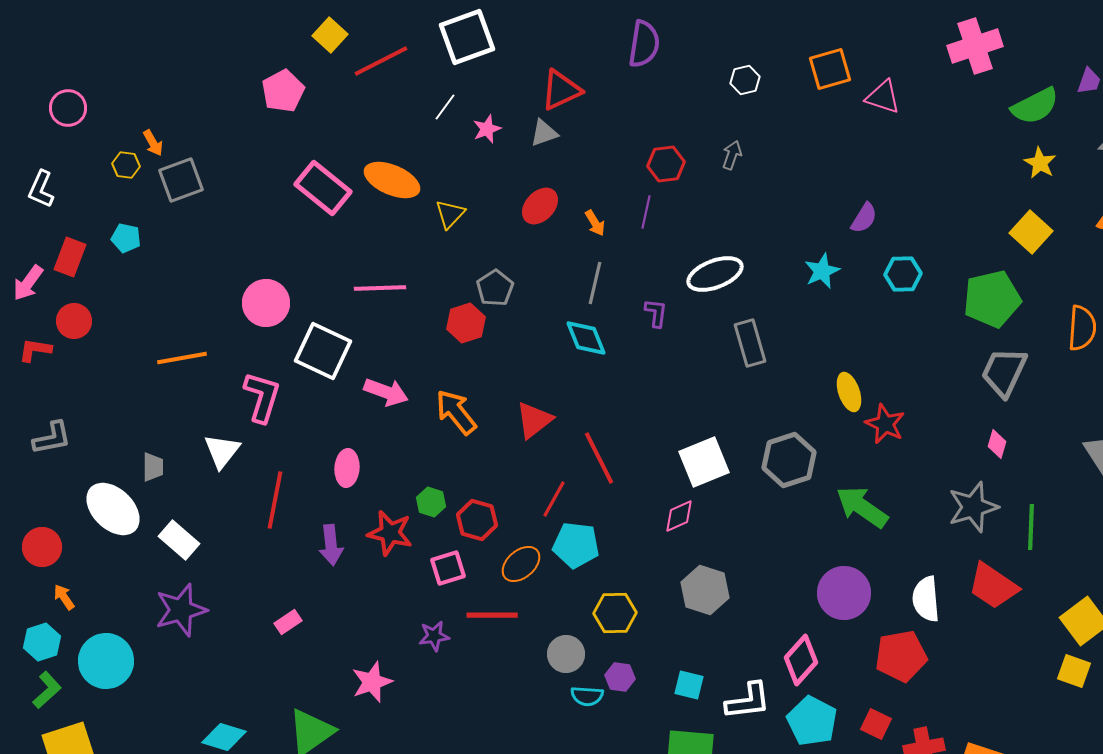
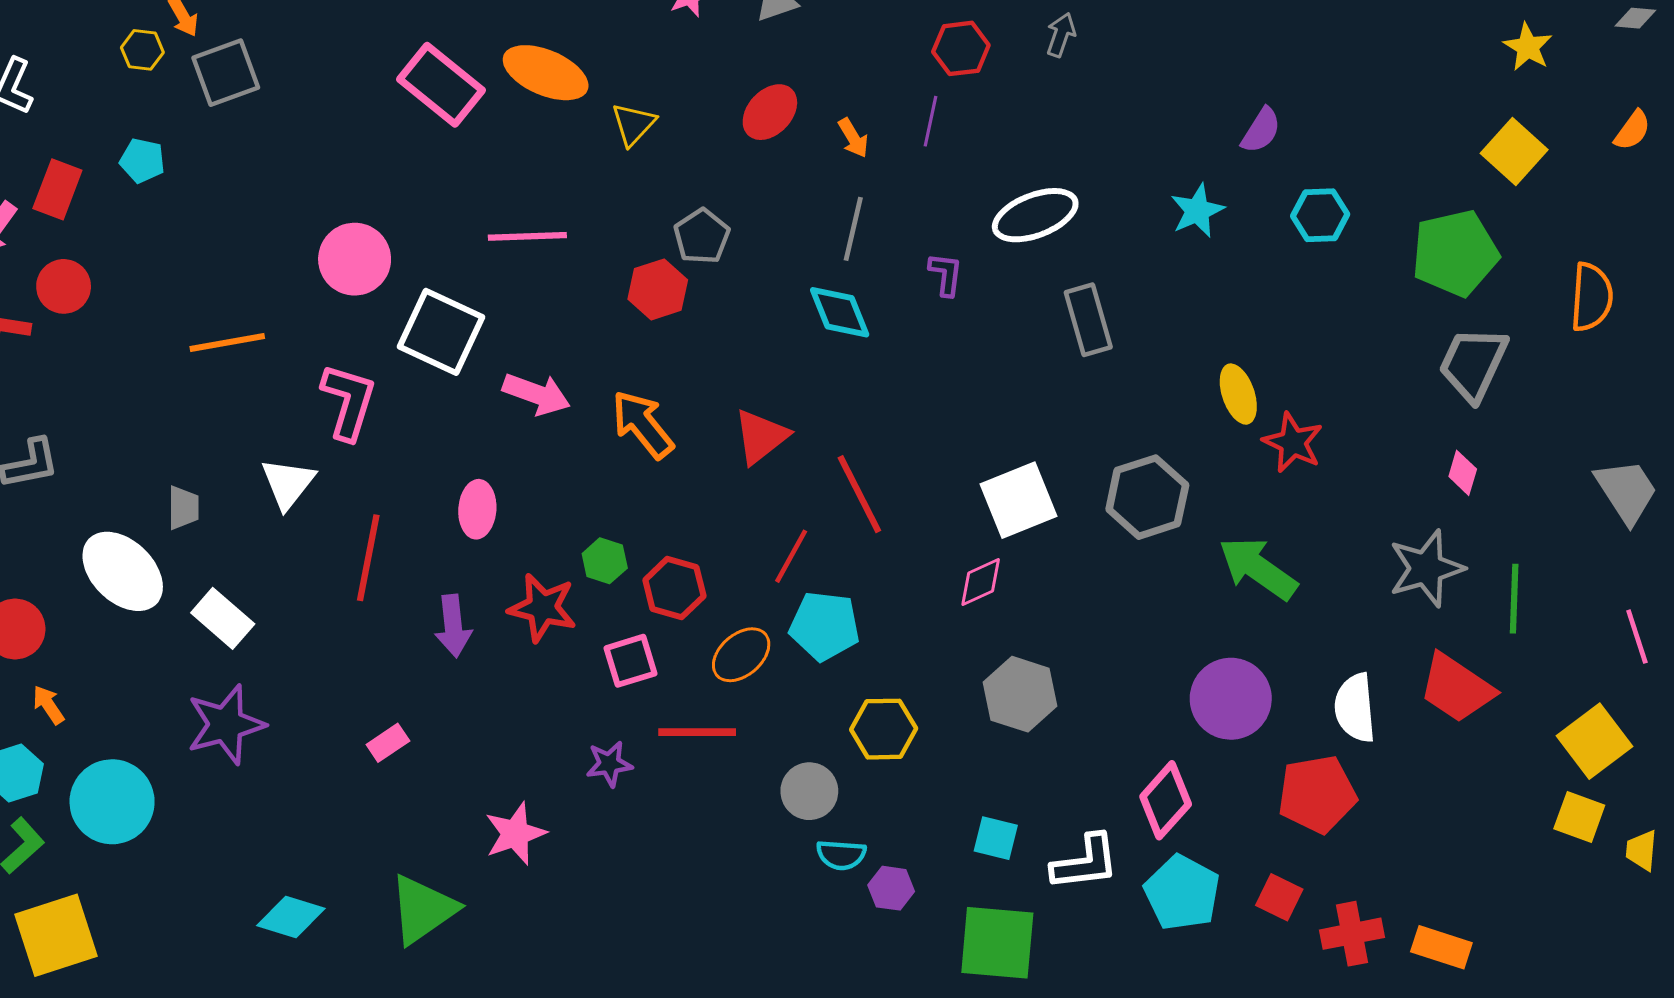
purple hexagon: (620, 677) -> (891, 888), moved

